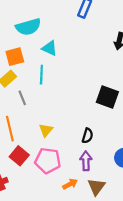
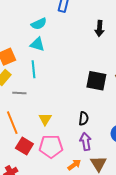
cyan semicircle: (28, 27) -> (39, 24), moved, size x0.7
gray line: (22, 98) -> (19, 93), turned -56

